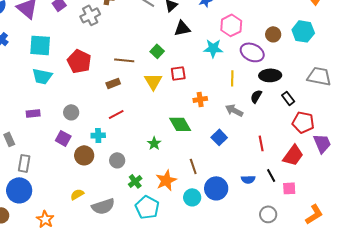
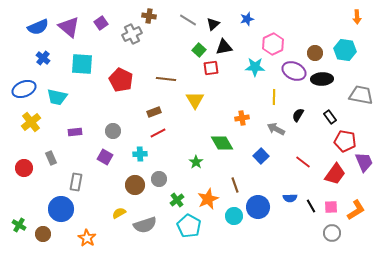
green square: (157, 51) -> (199, 50), moved
red square: (178, 73) -> (211, 68), moved
black ellipse: (270, 75) -> (322, 79), moved
cyan trapezoid: (42, 76) -> (57, 97), moved
brown rectangle: (113, 83) -> (154, 112), moved
red line: (261, 143) -> (303, 162), turned -42
brown circle: (84, 155) -> (135, 185), moved
gray rectangle: (24, 163) -> (76, 182), moved
black line: (271, 175) -> (311, 206), moved
gray circle: (268, 214) -> (332, 233), moved
orange L-shape: (314, 214) -> (356, 210), moved

